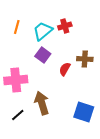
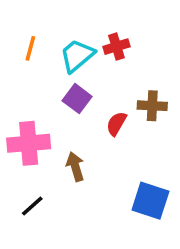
brown arrow: (42, 103) -> (75, 167), moved, size x0.7

